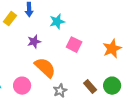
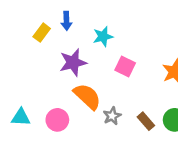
purple star: (34, 42) -> (73, 63), size x1.5
gray star: (60, 91) -> (112, 116), moved

